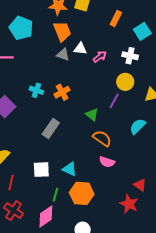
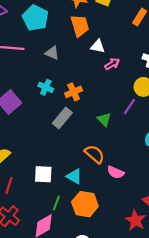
gray triangle: (63, 55) -> (52, 53), moved
pink arrow: (100, 57) -> (112, 64), moved
gray rectangle: (51, 128) -> (62, 118), moved
orange semicircle: (102, 138) -> (94, 154), moved

